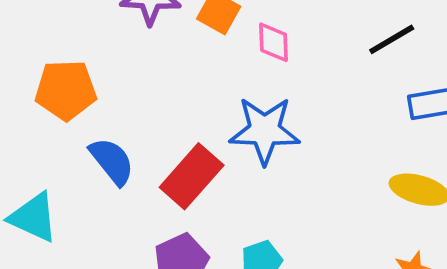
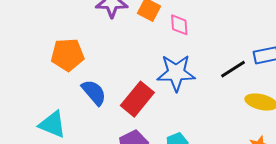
black line: (392, 39) -> (233, 69), moved

